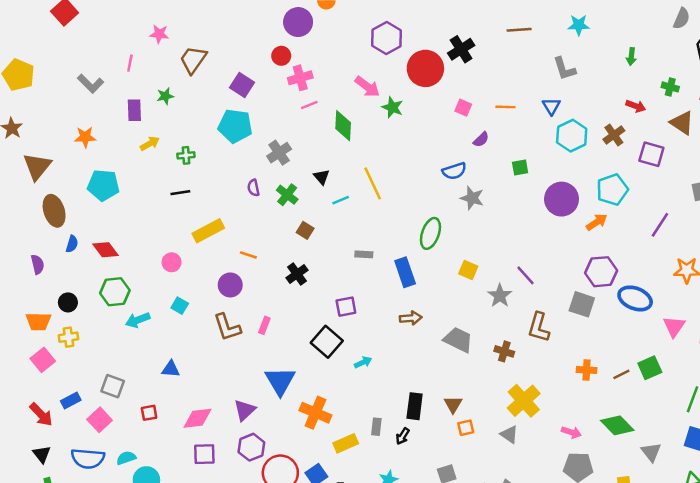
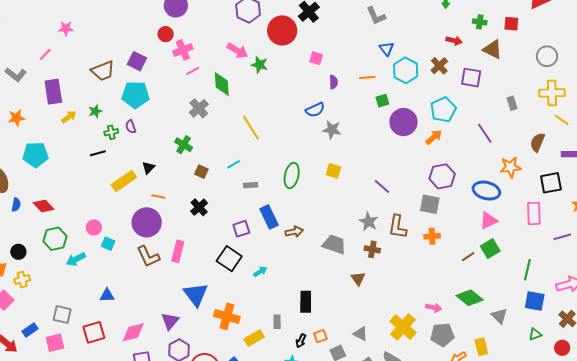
brown trapezoid: (193, 60) -> (103, 71), moved, turned -140
pink line: (130, 63) -> (45, 54), turned 40
gray L-shape: (564, 69) -> (376, 16), moved
green star: (165, 96) -> (95, 111), moved
orange line: (505, 107) -> (367, 77), moved
purple rectangle: (134, 110) -> (53, 92), size x1.4
purple semicircle: (481, 140) -> (334, 82), turned -40
gray cross: (279, 153) -> (199, 108), moved
green cross: (186, 155) -> (111, 132), moved
green square: (520, 167) -> (382, 101), moved
black triangle: (322, 177) -> (148, 168), moved, turned 32
purple semicircle: (254, 188) -> (131, 127), moved
cyan line: (341, 200) -> (234, 164), moved
purple line: (660, 225) -> (485, 133), turned -60
green ellipse: (430, 233) -> (292, 176), moved
pink circle: (172, 262) -> (94, 227), moved
yellow square: (468, 270) -> (333, 171), moved
blue rectangle: (405, 272) -> (269, 217), moved
purple circle: (230, 285) -> (147, 222), size x1.5
gray star: (500, 296) -> (369, 222), moved
blue ellipse: (635, 298) -> (486, 191), moved
pink rectangle: (264, 325) -> (178, 251), size x1.5
pink triangle: (674, 326) -> (488, 221), moved, turned 36
orange cross: (587, 370) -> (432, 236), moved
yellow cross: (524, 401) -> (403, 327), moved
brown triangle: (453, 404) -> (358, 279), moved
red square: (149, 413) -> (94, 332), size x1.6
pink square: (100, 420) -> (55, 343), turned 36
orange square: (466, 428) -> (320, 336), moved
gray triangle: (509, 434) -> (360, 334), moved
black arrow: (403, 436) -> (301, 341), moved

